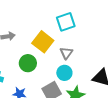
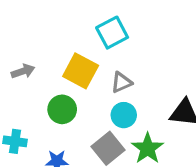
gray triangle: (66, 53) -> (121, 82), turned 40

